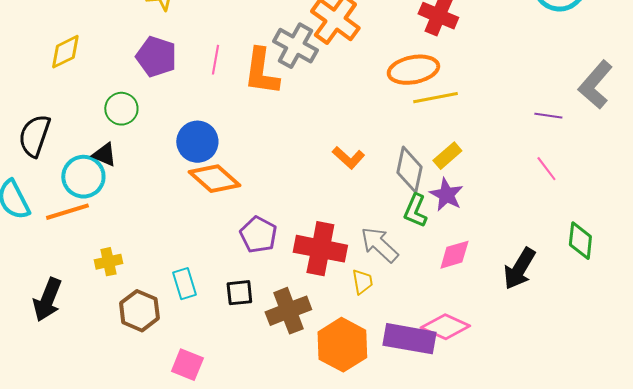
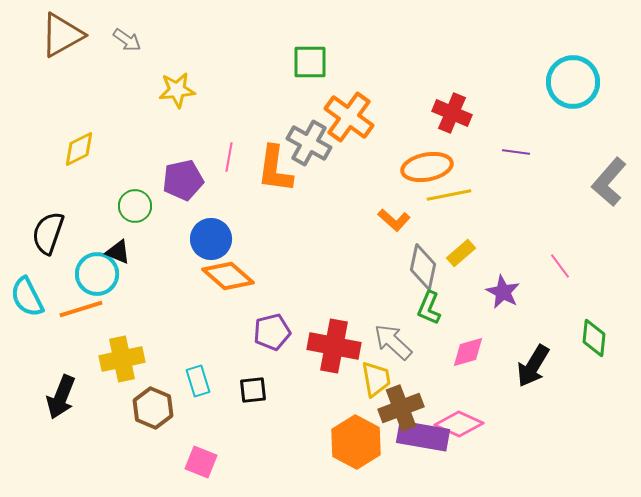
purple pentagon: (156, 57) -> (183, 180), moved, turned -30
purple line: (548, 116) -> (516, 152), moved
orange L-shape: (348, 158) -> (394, 220), moved
purple star: (446, 195) -> (503, 292), moved
purple pentagon: (258, 235) -> (272, 332), turned 30
yellow cross: (108, 262) -> (122, 359), size x1.6
yellow trapezoid: (362, 282) -> (376, 379), size x1.4
brown cross: (288, 311) -> (401, 408), moved

